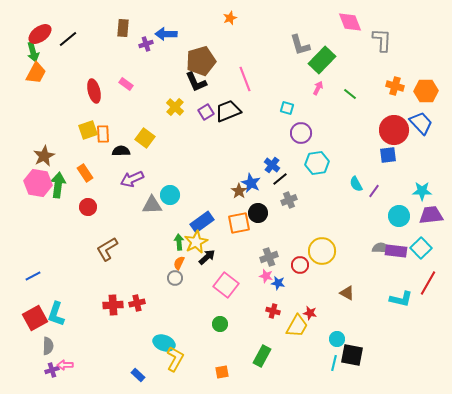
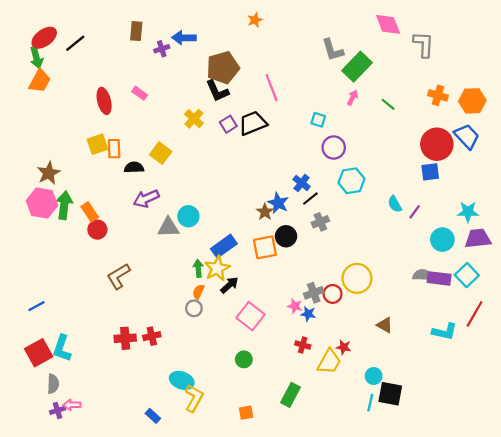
orange rectangle: (85, 173) -> (90, 212), moved
gray cross: (269, 257) -> (314, 293), moved

